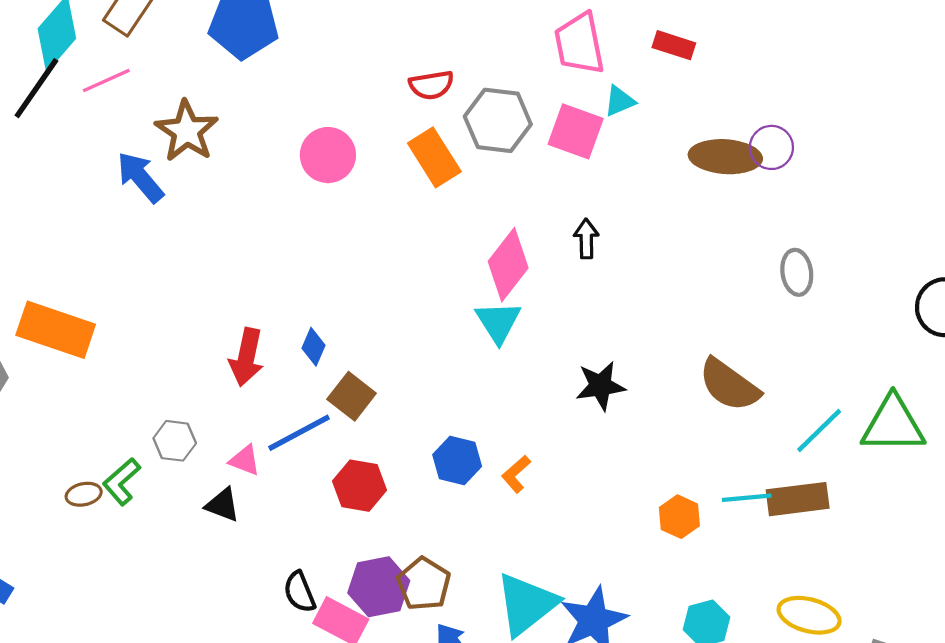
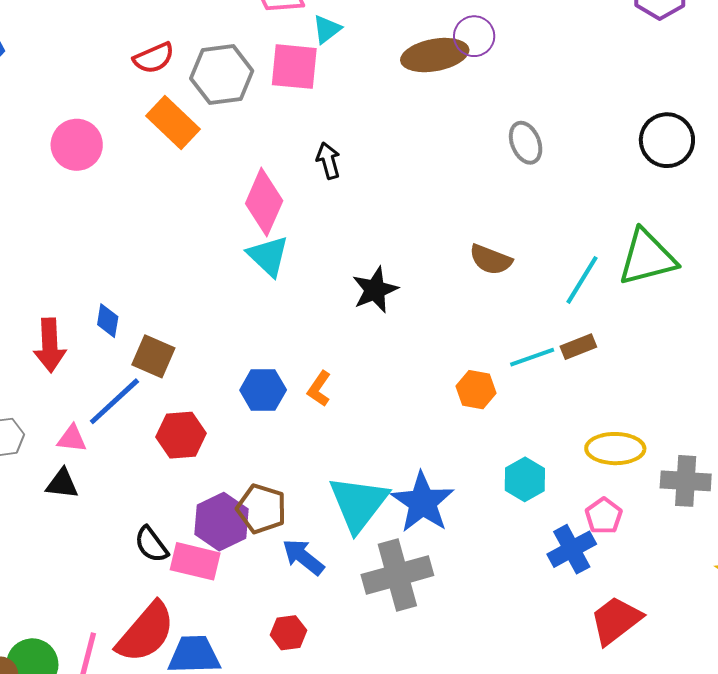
brown semicircle: (729, 385) -> (491, 260), size x0.7
brown rectangle: (798, 499) -> (578, 347), size x0.6

